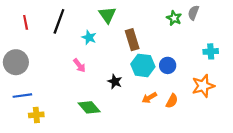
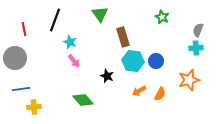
gray semicircle: (193, 13) -> (198, 30), moved
red line: (26, 22) -> (24, 29), moved
cyan star: (89, 37) -> (70, 42), moved

